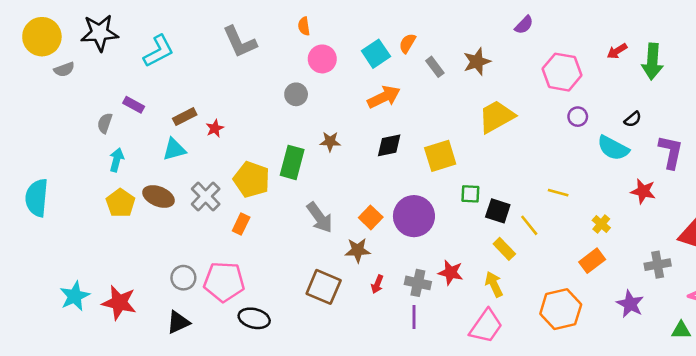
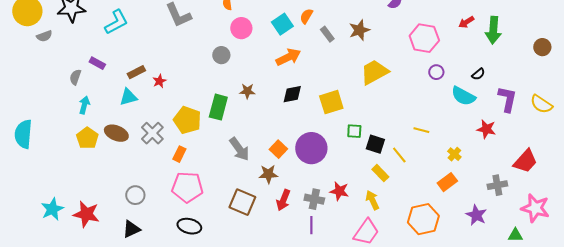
pink pentagon: (224, 282) -> (187, 187), moved
red arrow: (377, 284) -> (283, 200), size x1.5

